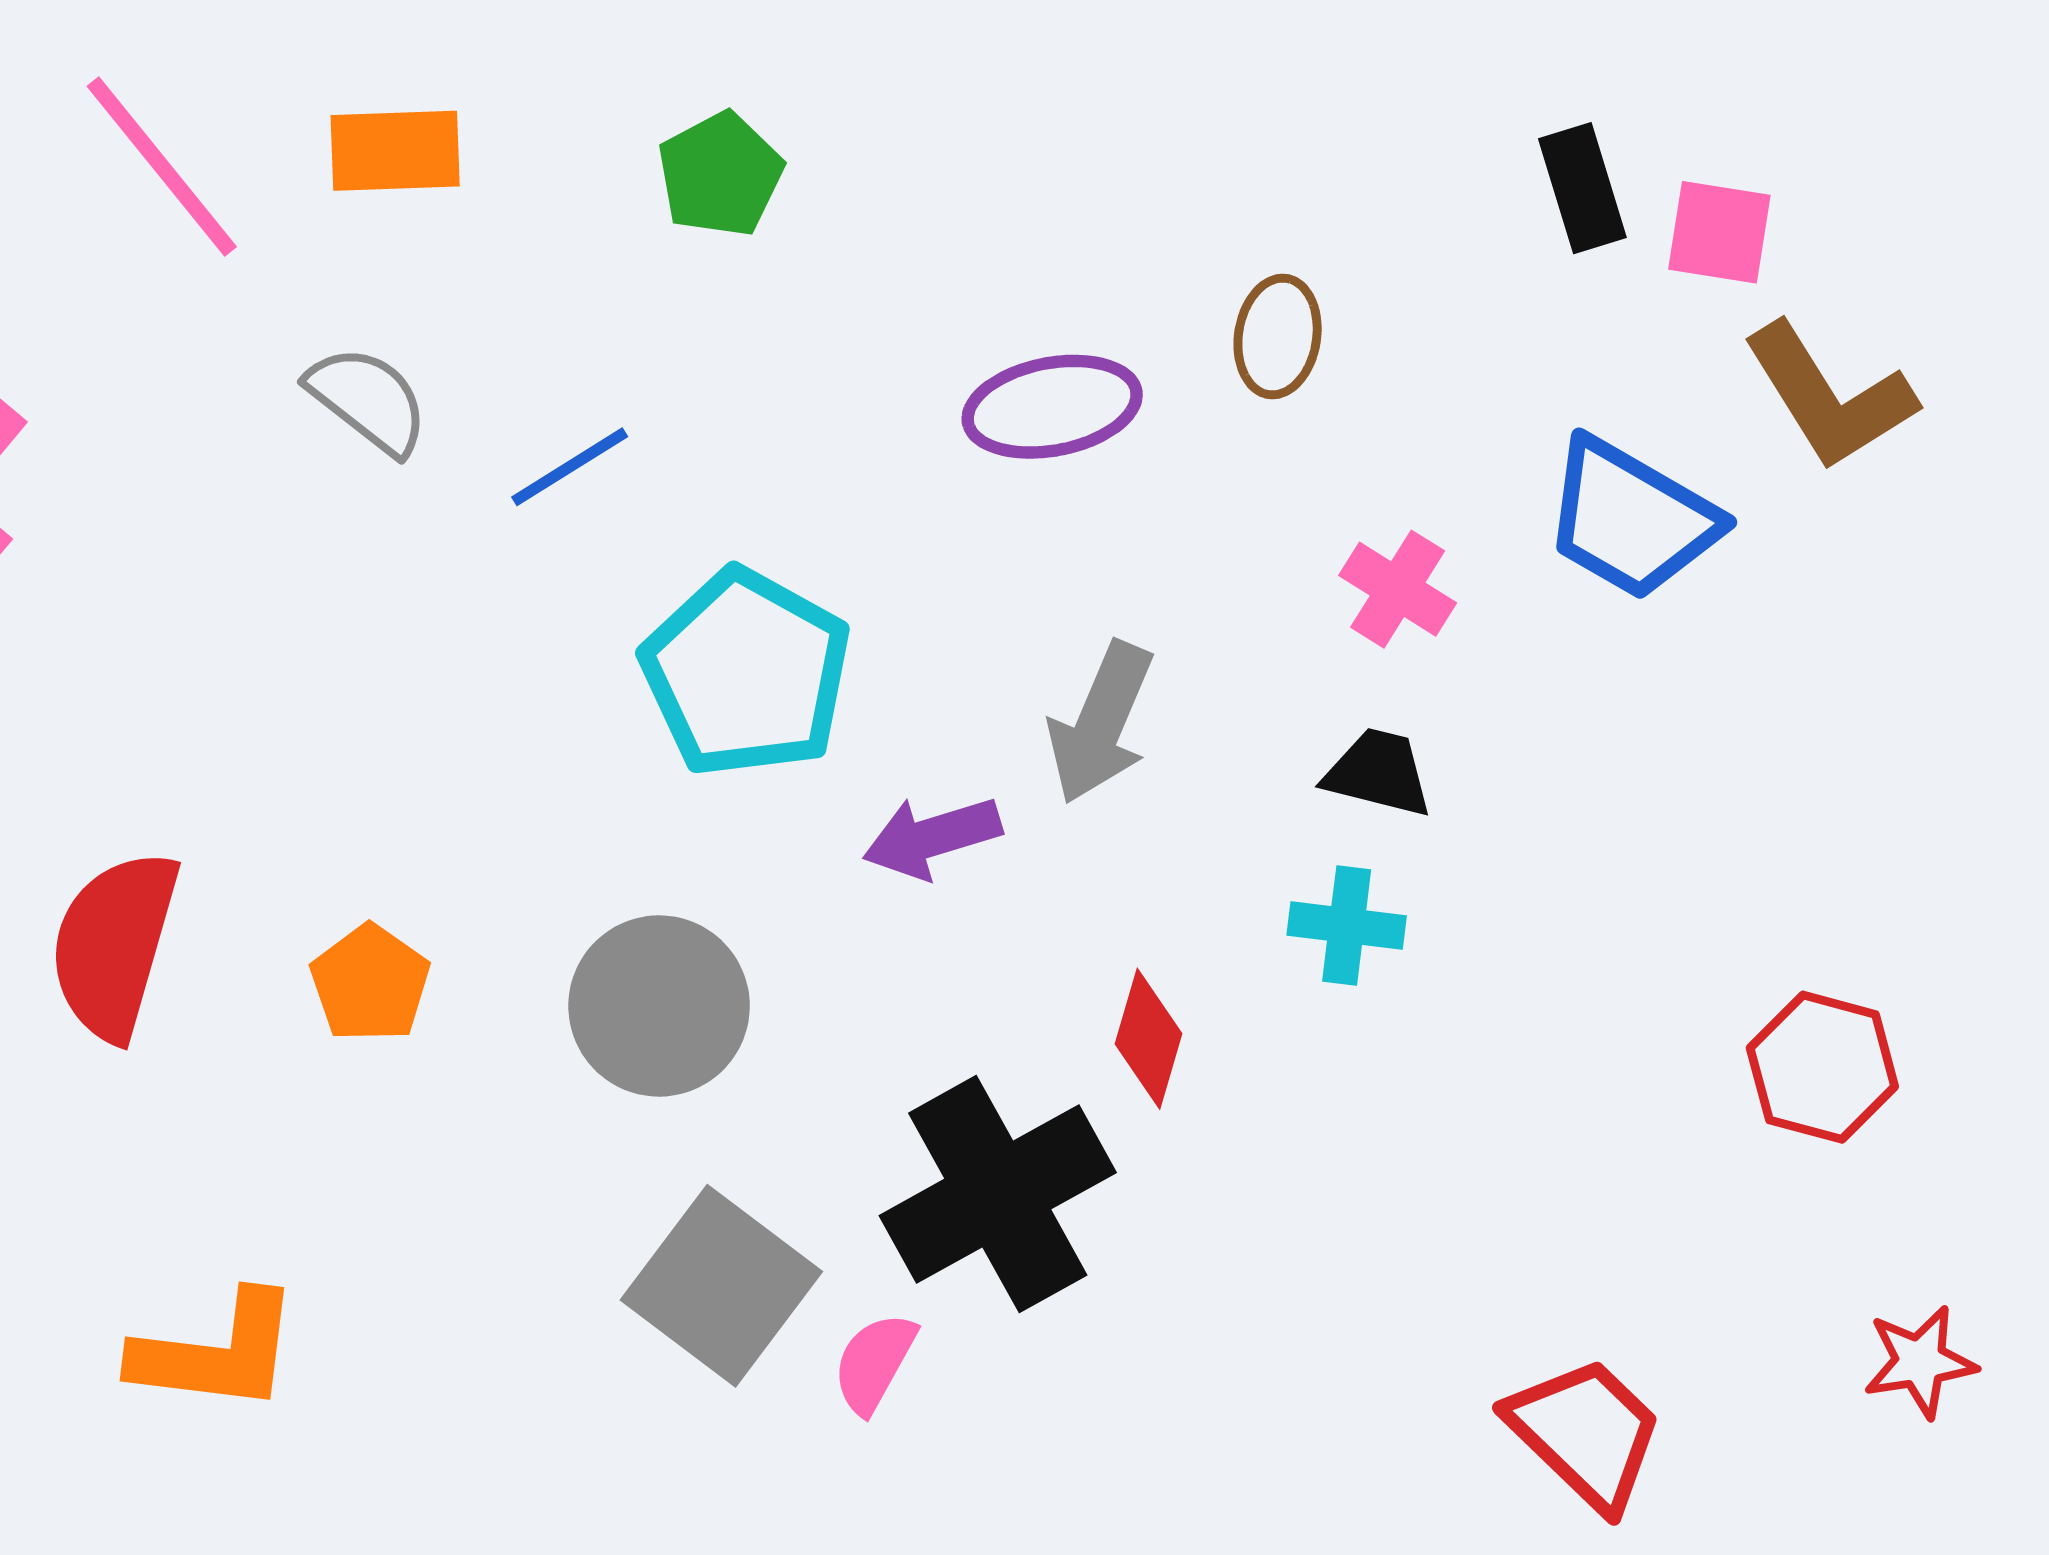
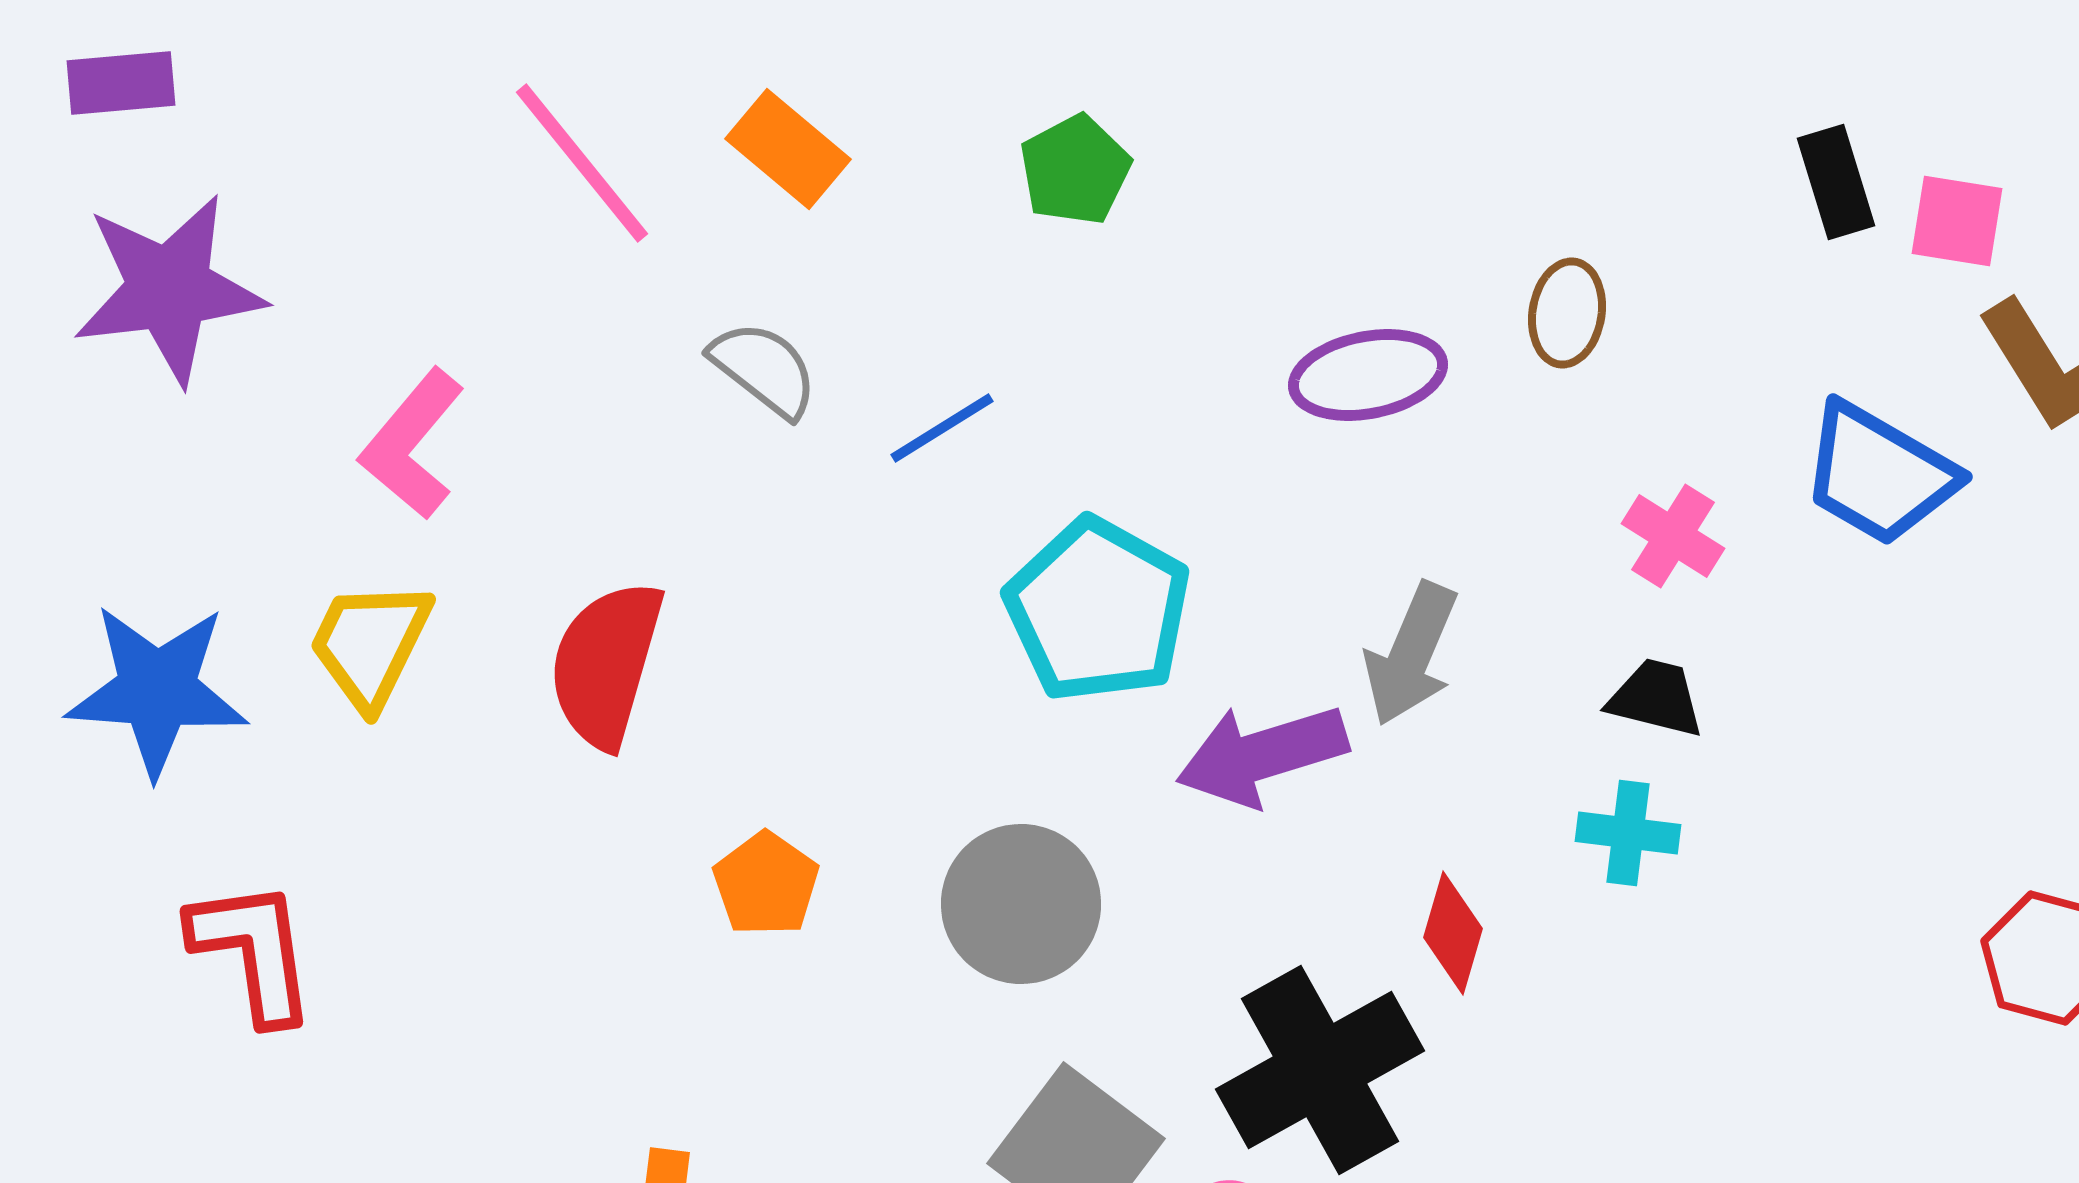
orange rectangle: (395, 151) -> (788, 149), turned 42
purple arrow: (932, 837) -> (1262, 755), size x1.4
red semicircle: (114, 945) -> (606, 664), moved

